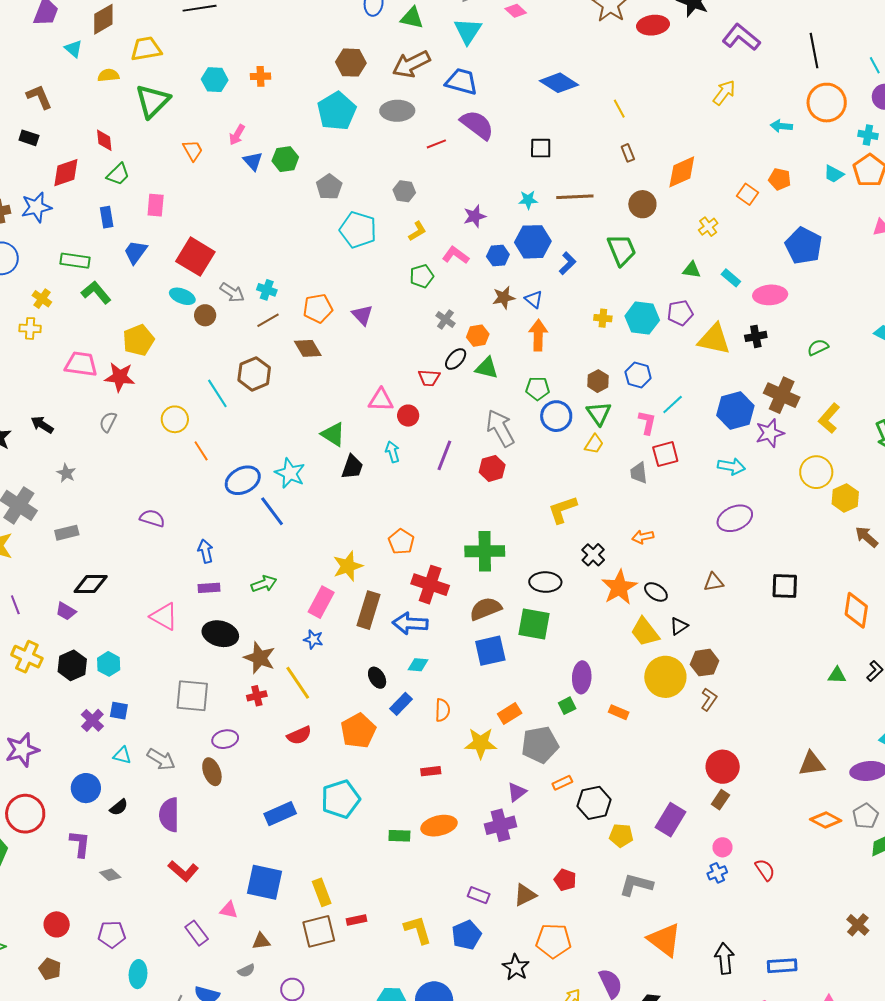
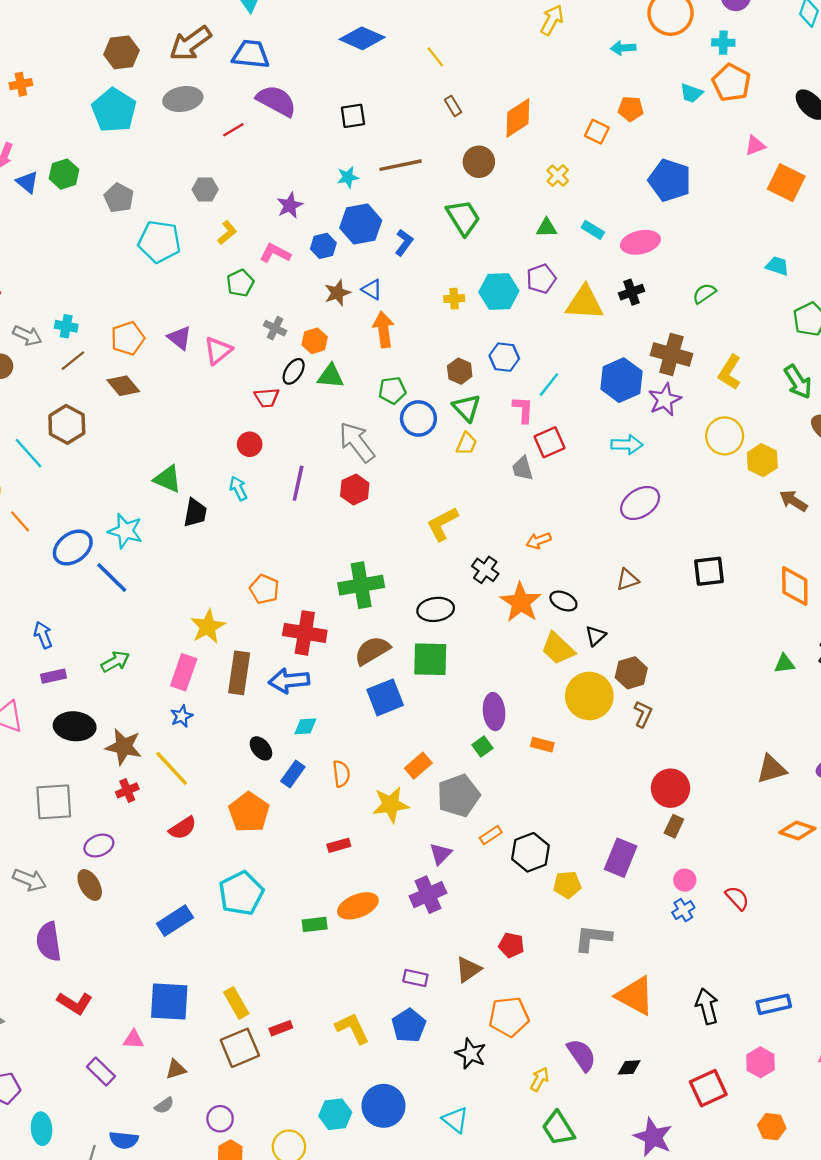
pink triangle: (381, 400) -> (218, 351), moved, turned -32
blue star: (313, 639) -> (182, 716), turned -30

